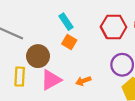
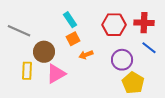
orange square: (69, 42) -> (73, 39), turned 32
orange arrow: (83, 81) -> (86, 55), moved

